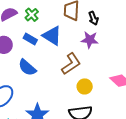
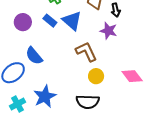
brown L-shape: (71, 64) -> (86, 52), turned -90
blue semicircle: (27, 67) -> (34, 56), moved

